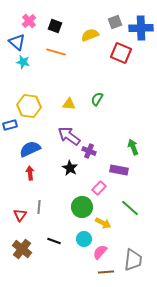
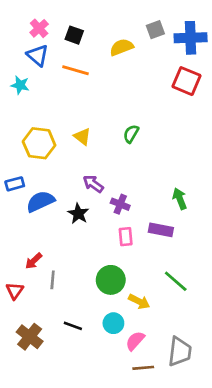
blue triangle: (17, 42) -> (38, 55), moved
red square: (121, 53) -> (186, 81), moved
cyan star: (23, 62) -> (20, 85), moved
yellow triangle: (69, 104) -> (82, 137), moved, turned 32
blue rectangle: (10, 125) -> (15, 184), moved
purple arrow: (69, 136) -> (93, 184), size x0.7
black star: (70, 168) -> (78, 214), moved
red arrow: (30, 173) -> (34, 261), moved, turned -128
pink rectangle: (99, 188) -> (126, 237), moved, turned -48
red triangle: (20, 215) -> (15, 291), moved

